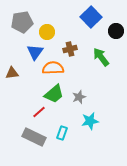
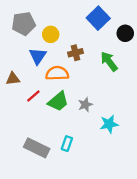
red line: (39, 112) -> (33, 96), moved
cyan star: (90, 121) -> (109, 124), moved

